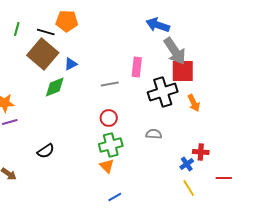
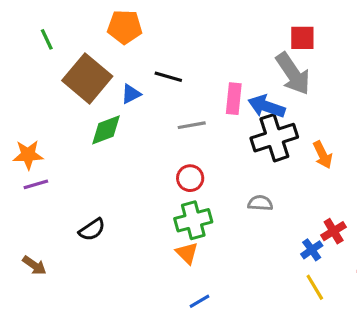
blue arrow: (158, 25) -> (267, 106), moved
green line: (17, 29) -> (47, 39), turned -40
black line: (46, 32) -> (168, 77), moved
red square: (183, 71) -> (302, 38), moved, size x0.7
red cross: (201, 152) -> (334, 231), turned -35

